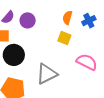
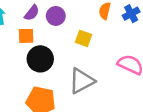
yellow square: (64, 38) -> (83, 38), moved

